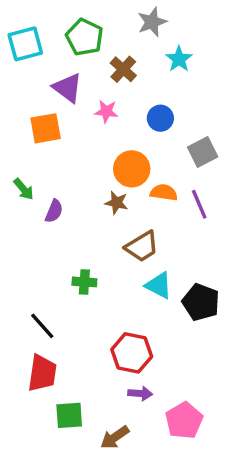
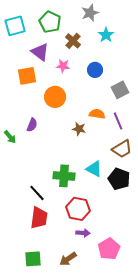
orange circle: (132, 169) -> (55, 97), moved
green arrow: (24, 189) -> (10, 137), moved
brown star: (116, 203) -> (79, 129), moved
brown trapezoid: (142, 247) -> (122, 149), moved
green cross: (84, 282) -> (64, 176), moved, size x1.5
black line: (42, 326) -> (37, 193), moved
red trapezoid: (42, 373) -> (39, 218), moved
green square: (69, 415) -> (33, 259), moved

